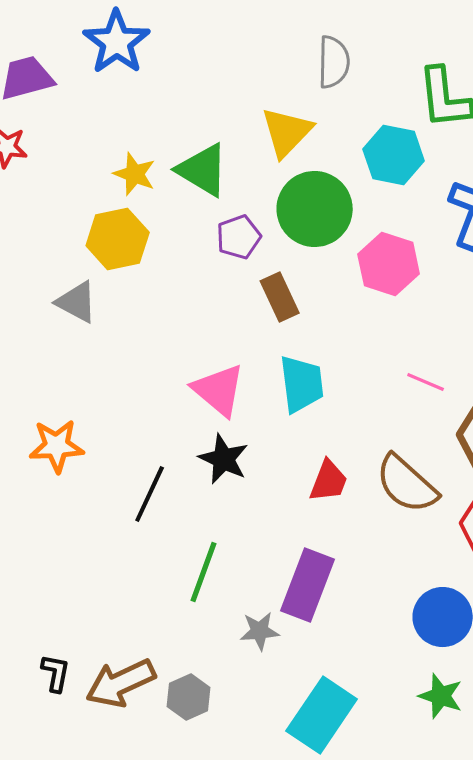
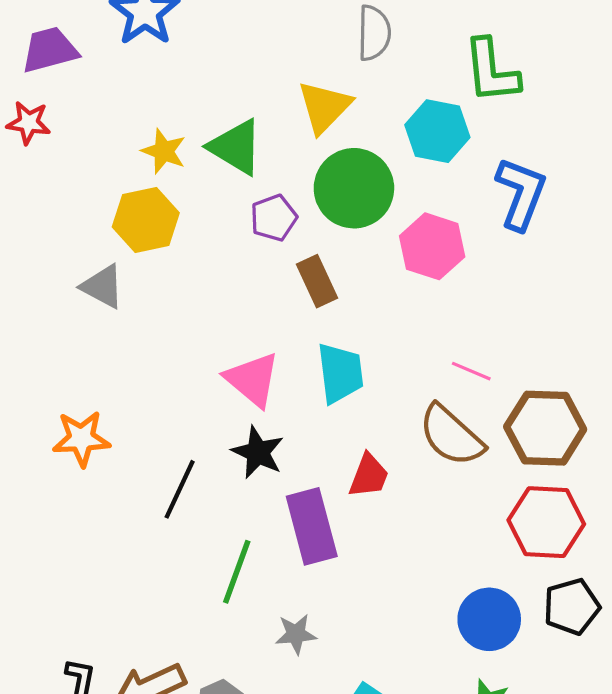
brown semicircle: (407, 484) -> (451, 435), moved
purple rectangle: (308, 585) -> (312, 526), moved, turned -36

